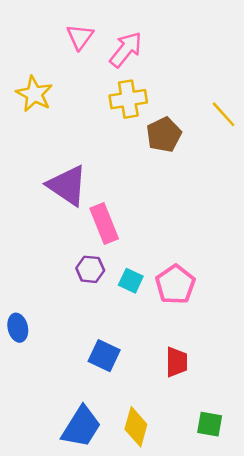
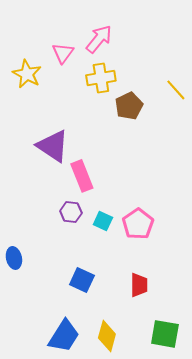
pink triangle: (80, 37) -> (63, 53), moved
green square: (210, 424) -> (165, 334), size x1.4

